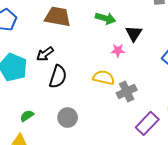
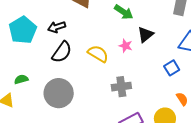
yellow semicircle: (104, 78) -> (98, 54), moved
gray circle: (68, 118) -> (59, 93), size x1.5

